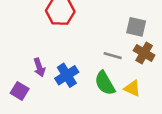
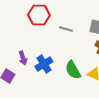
gray line: (113, 56) -> (66, 29), moved

